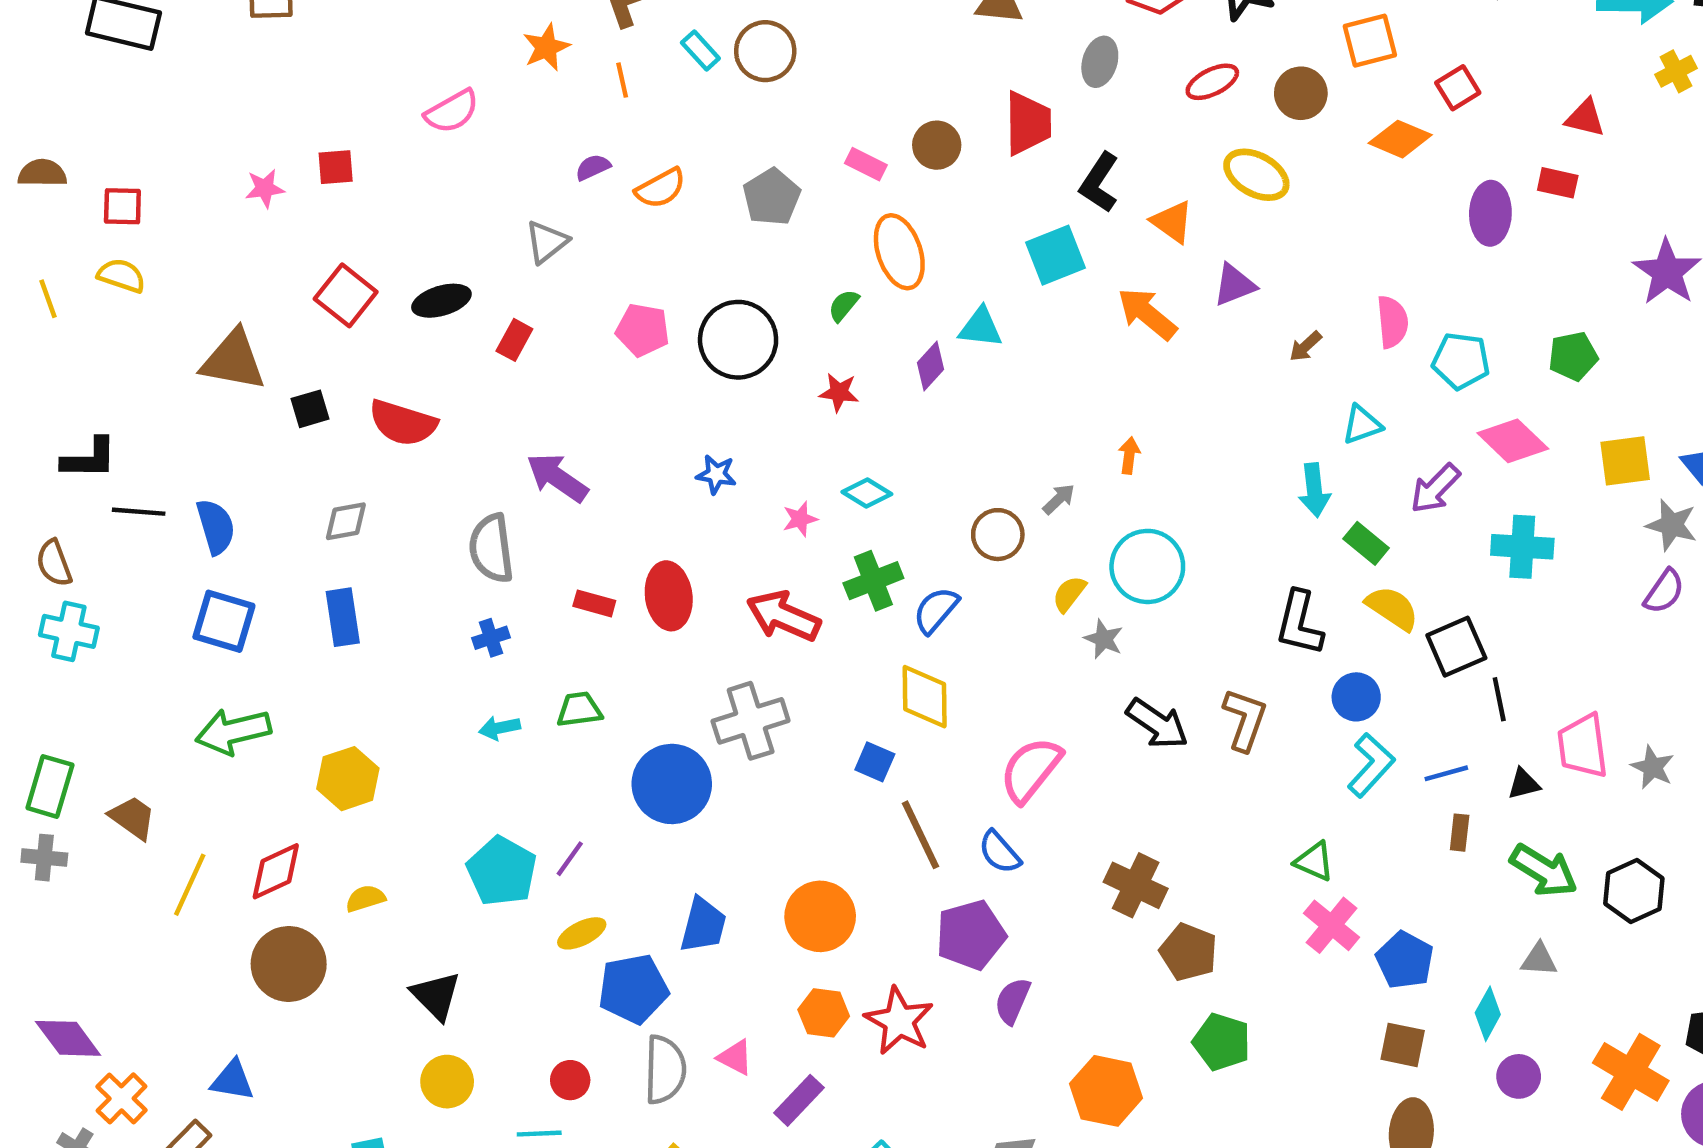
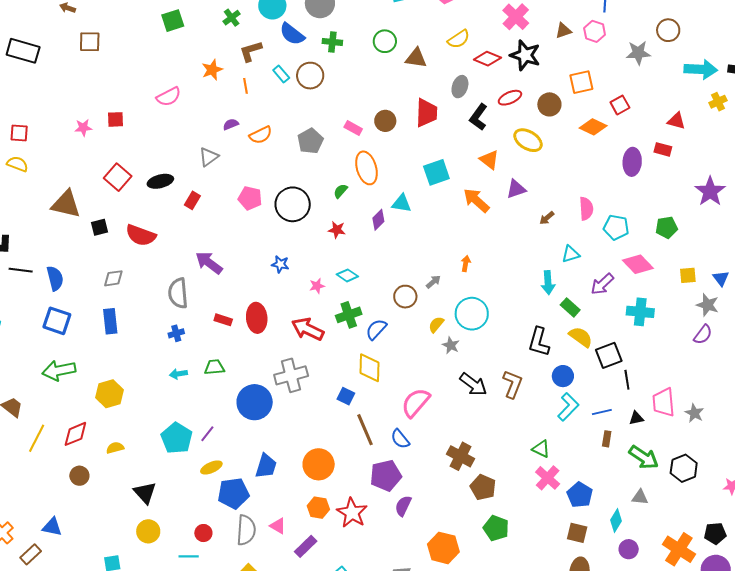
black L-shape: (1099, 183) -> (478, 117), moved
yellow square: (1625, 461) -> (688, 275), size x0.7
brown circle: (289, 964) -> (79, 476), size x0.6

